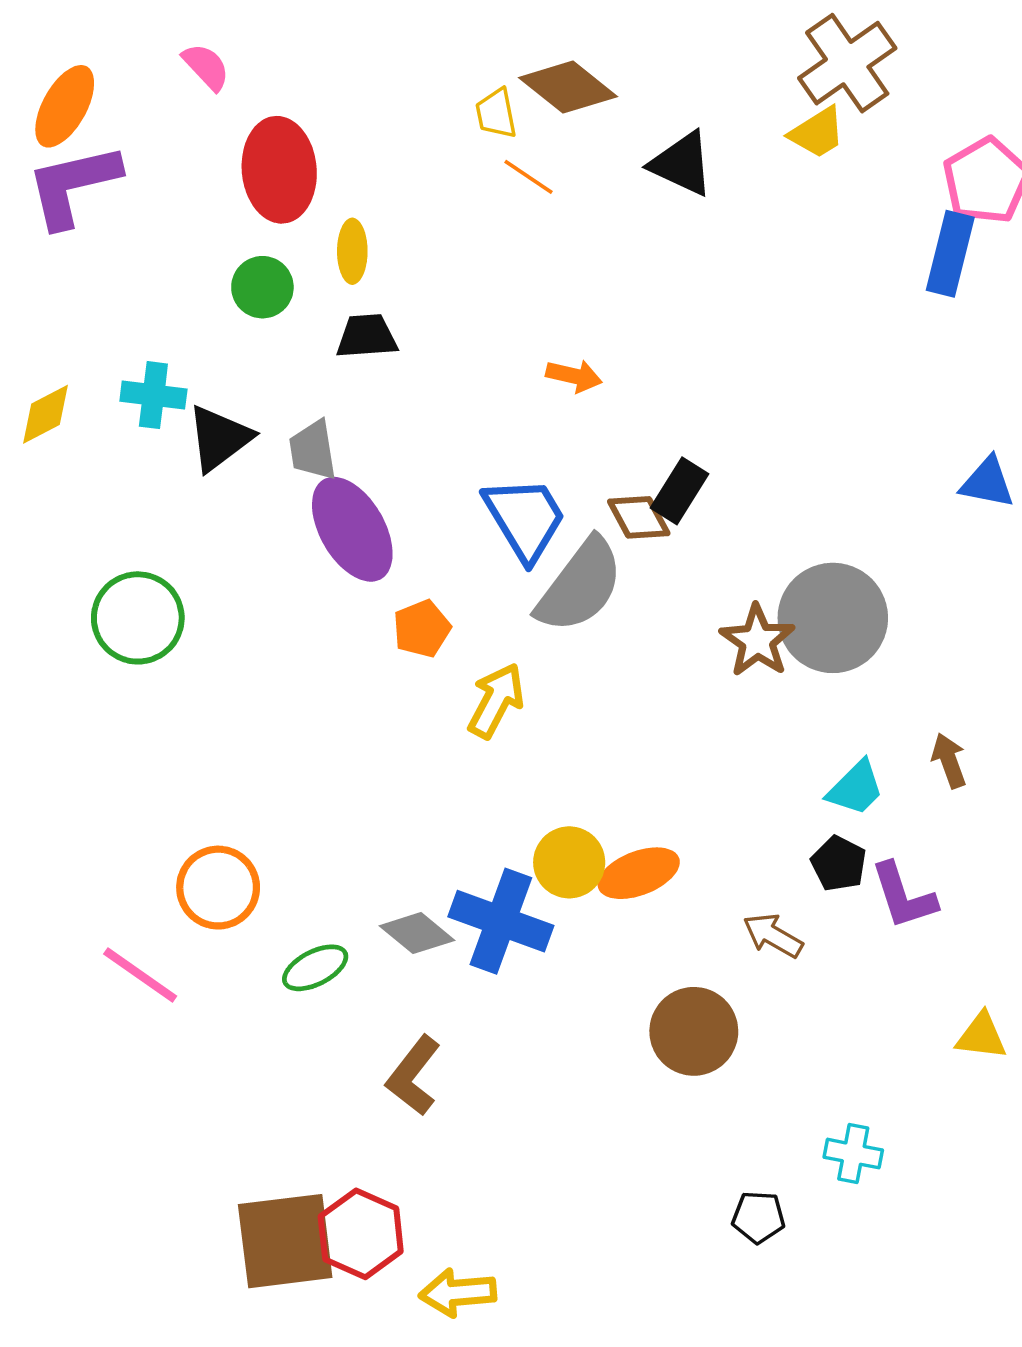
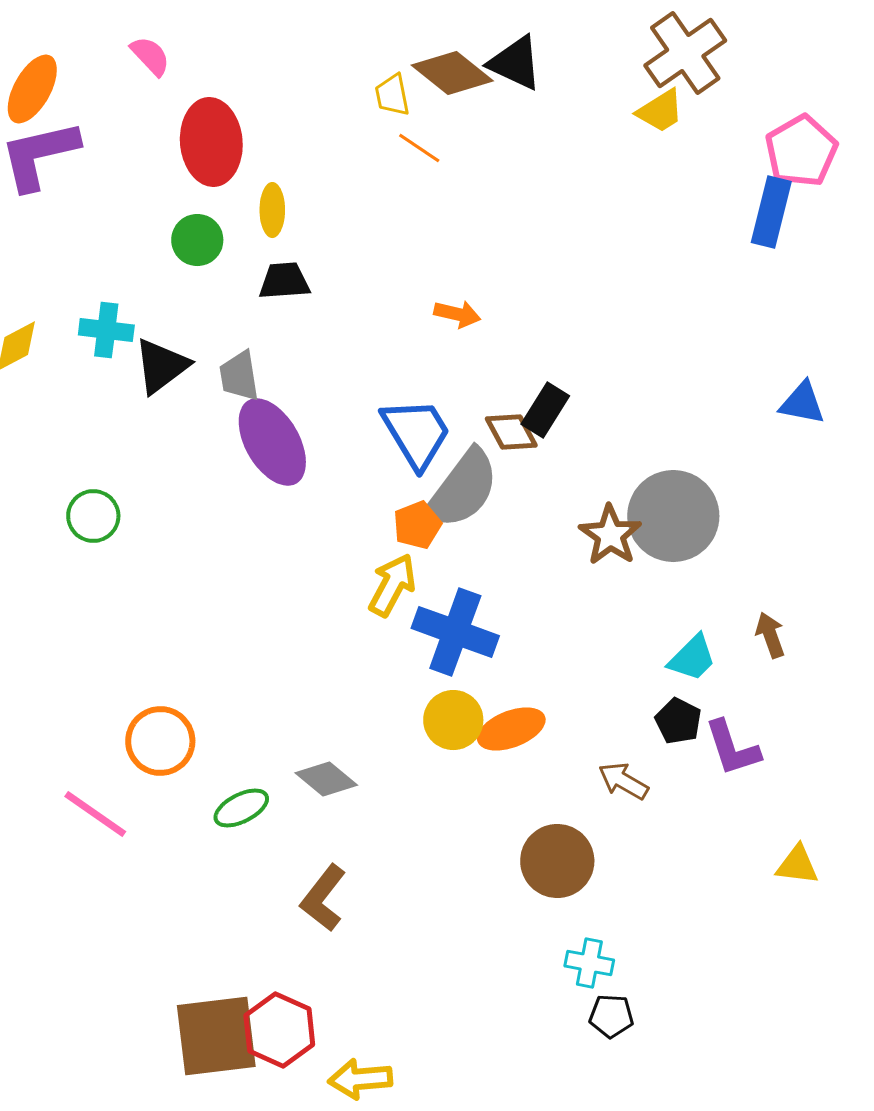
black triangle: (682, 164) -> (515, 63), moved
green circle: (138, 618) -> (93, 516), size x0.7
orange pentagon: (422, 629) -> (417, 525), moved
blue cross: (501, 921) -> (455, 632), moved
cyan cross: (853, 1154) -> (589, 963), moved

